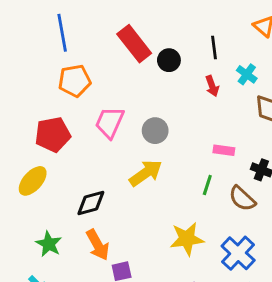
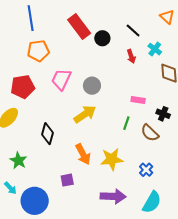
black line: (214, 48) -> (133, 30), turned -42
black diamond: (91, 203) -> (47, 134), turned -60
orange arrow: (98, 245) -> (83, 154), moved
blue cross: (238, 253) -> (146, 170), size x0.6

